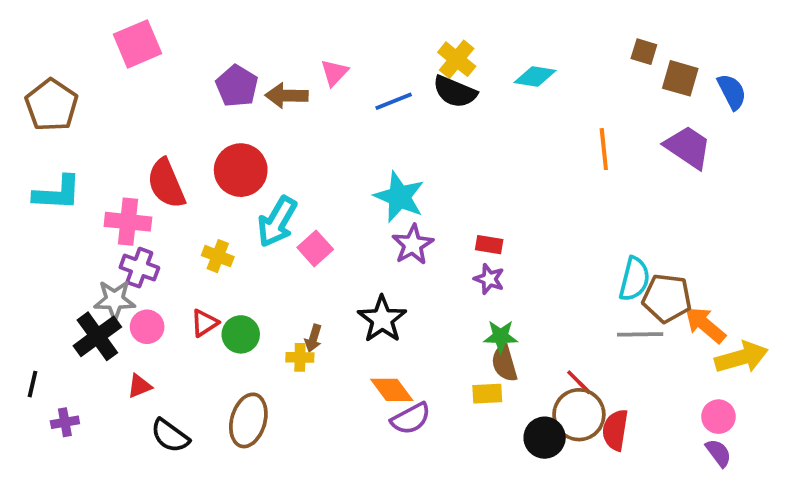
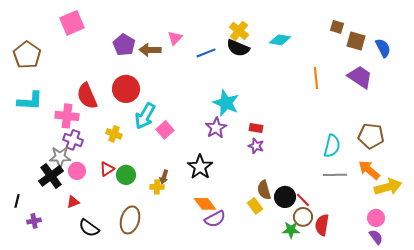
cyan star: (399, 197) -> (226, 103), moved
brown pentagon: (667, 298) -> (371, 136), moved
green star: (501, 336) -> (291, 230), moved
yellow rectangle: (487, 394) -> (255, 206), turned 56
brown circle: (579, 415) -> (303, 217), size x0.7
black circle: (545, 438) -> (285, 197), moved

